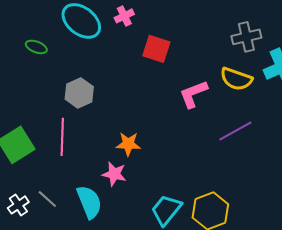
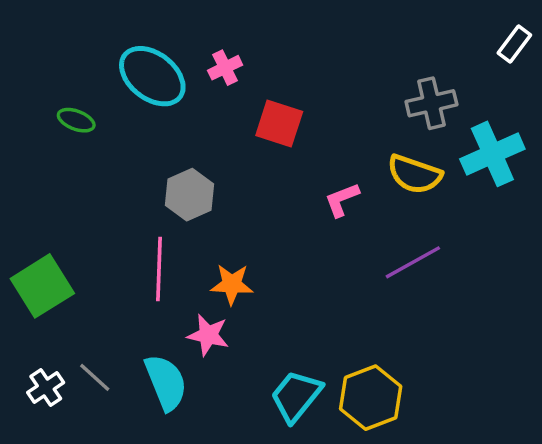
gray hexagon: (79, 93) -> (190, 195), moved
pink L-shape: (193, 94) -> (342, 200), size x0.7
pink line: (62, 137) -> (159, 269), moved

